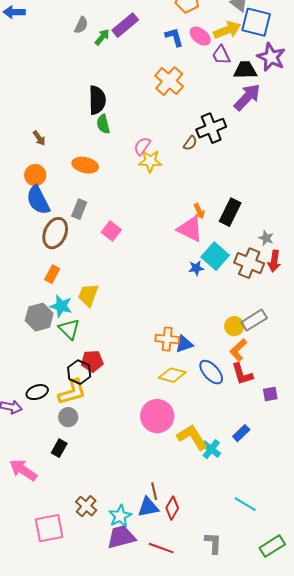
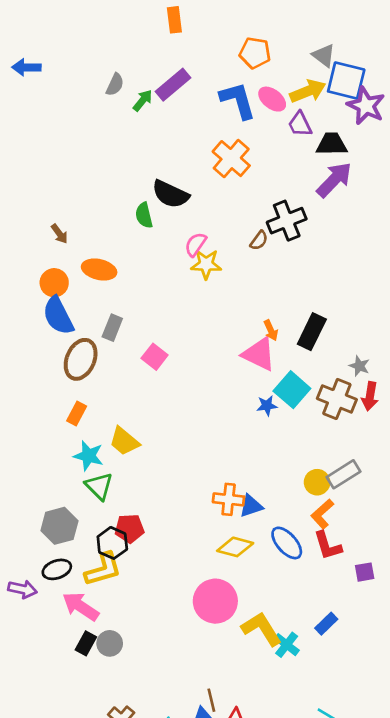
blue L-shape: (174, 37) -> (238, 100), size x1.5
purple star: (271, 57) -> (366, 106), moved
black semicircle: (97, 100) -> (170, 194), moved, turned 116
orange ellipse: (85, 165) -> (99, 270), moved
yellow trapezoid: (88, 295) -> (124, 441), turned -70
gray hexagon: (39, 317) -> (59, 526), moved
gray circle: (68, 417) -> (110, 643), moved
pink arrow: (23, 470) -> (81, 606), moved

